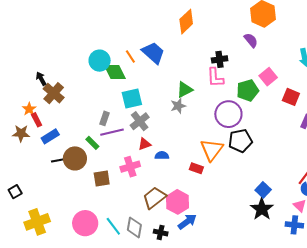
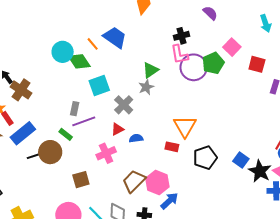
purple circle: (228, 114) -> (194, 67), moved
gray cross: (140, 121) -> (124, 105), moved
blue rectangle: (50, 136) -> (23, 133), size x1.4
black pentagon: (240, 141) -> (205, 158), moved
brown square: (102, 179) -> (81, 180), moved
black star: (262, 209) -> (260, 171), moved

